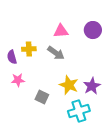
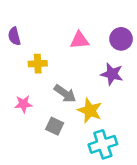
gray arrow: (56, 53) -> (65, 94), moved
purple semicircle: (12, 57) -> (14, 36), moved
purple star: (92, 86) -> (112, 74), moved, turned -30

